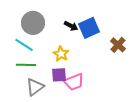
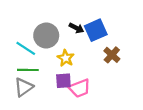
gray circle: (33, 23) -> (46, 36), moved
brown cross: (118, 45) -> (112, 55), moved
gray triangle: (35, 87) -> (24, 87), moved

